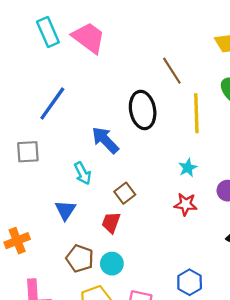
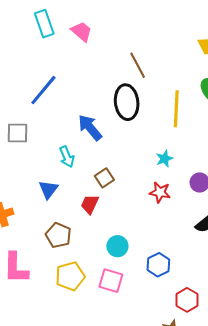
pink trapezoid: (89, 38) -> (82, 32), size x0.7
brown line: (172, 71) -> (138, 65), moved
cyan circle: (112, 264) -> (117, 246), moved

